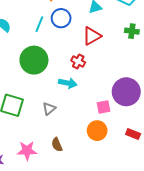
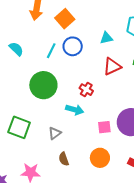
red triangle: (92, 36) -> (112, 66), moved
pink square: (103, 107) -> (104, 127), moved
brown semicircle: (57, 145) -> (64, 159), moved

